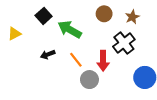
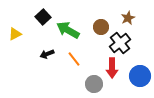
brown circle: (104, 14) -> (101, 27), moved
red arrow: (103, 61) -> (112, 68), moved
gray circle: (89, 80) -> (94, 84), moved

